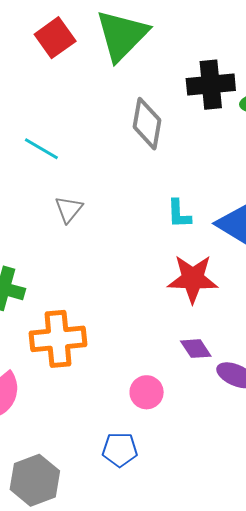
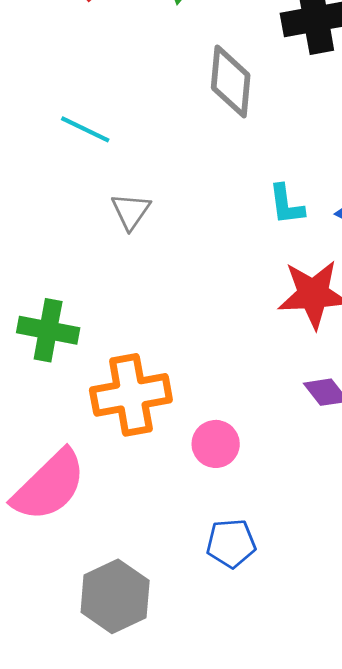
pink circle: (147, 392) -> (216, 444), moved

